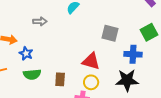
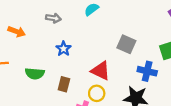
blue star: (26, 53) -> (64, 49), moved

